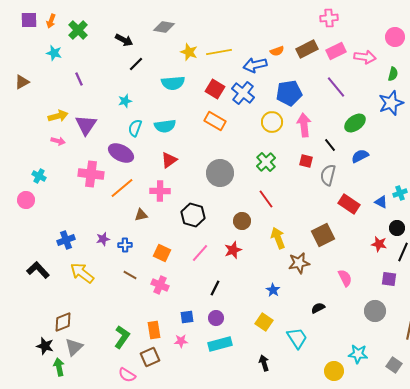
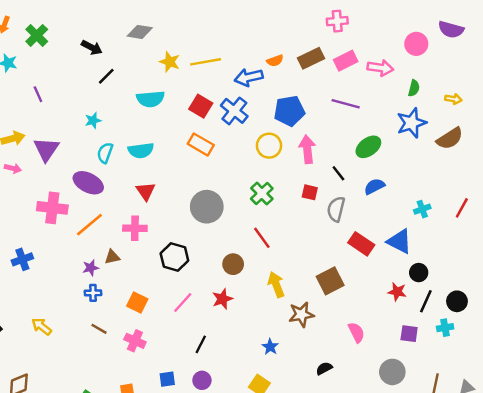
purple line: (336, 87) -> (346, 104), turned -35
red triangle: (169, 160) -> (146, 191), turned -30
cyan cross: (400, 193) -> (422, 209), moved
blue triangle: (381, 202) -> (400, 241), size x1.6
purple star: (103, 239) -> (91, 268), moved
blue cross: (66, 240) -> (22, 259), moved
yellow arrow: (82, 273) -> (42, 326), size x0.7

